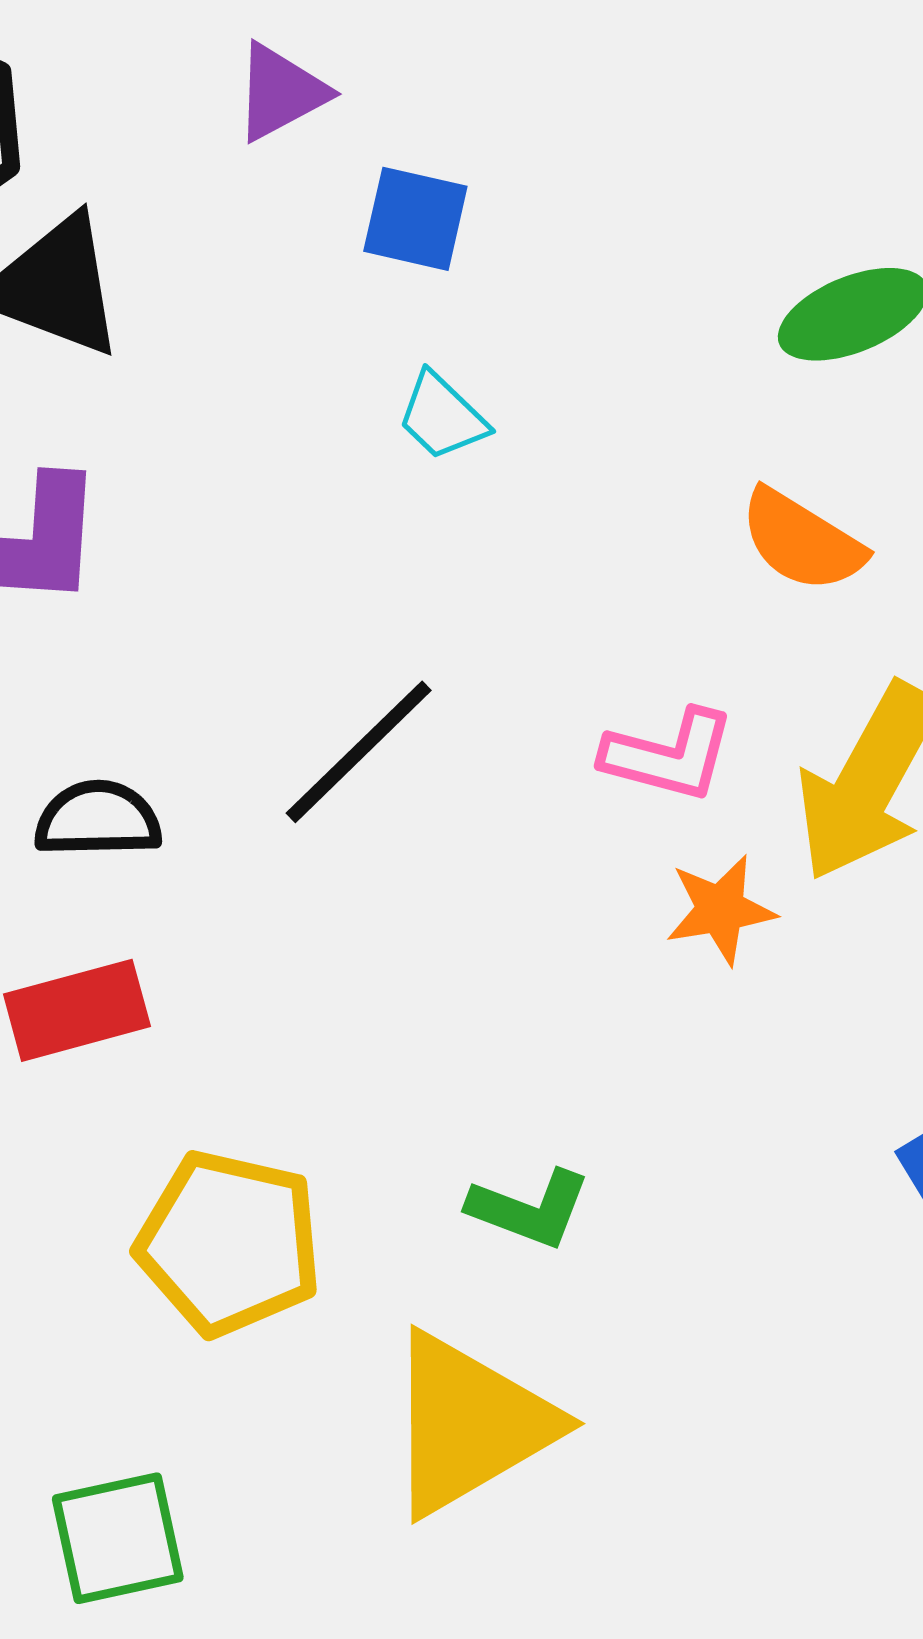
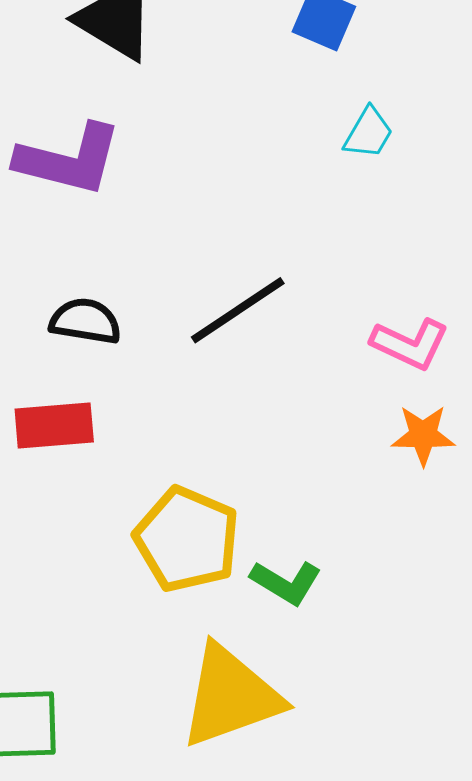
cyan trapezoid: (442, 417) -> (368, 133), moved, turned -114
yellow pentagon: (229, 1243) -> (187, 539), moved

